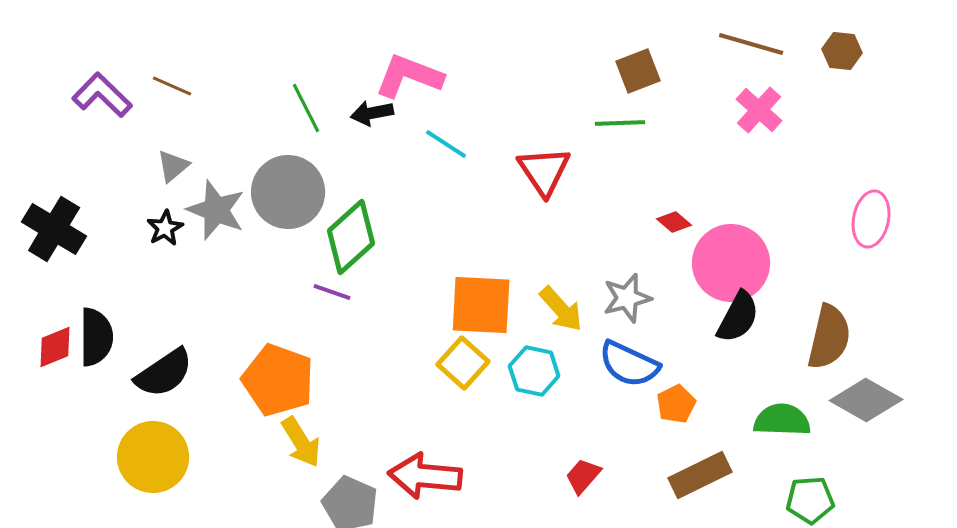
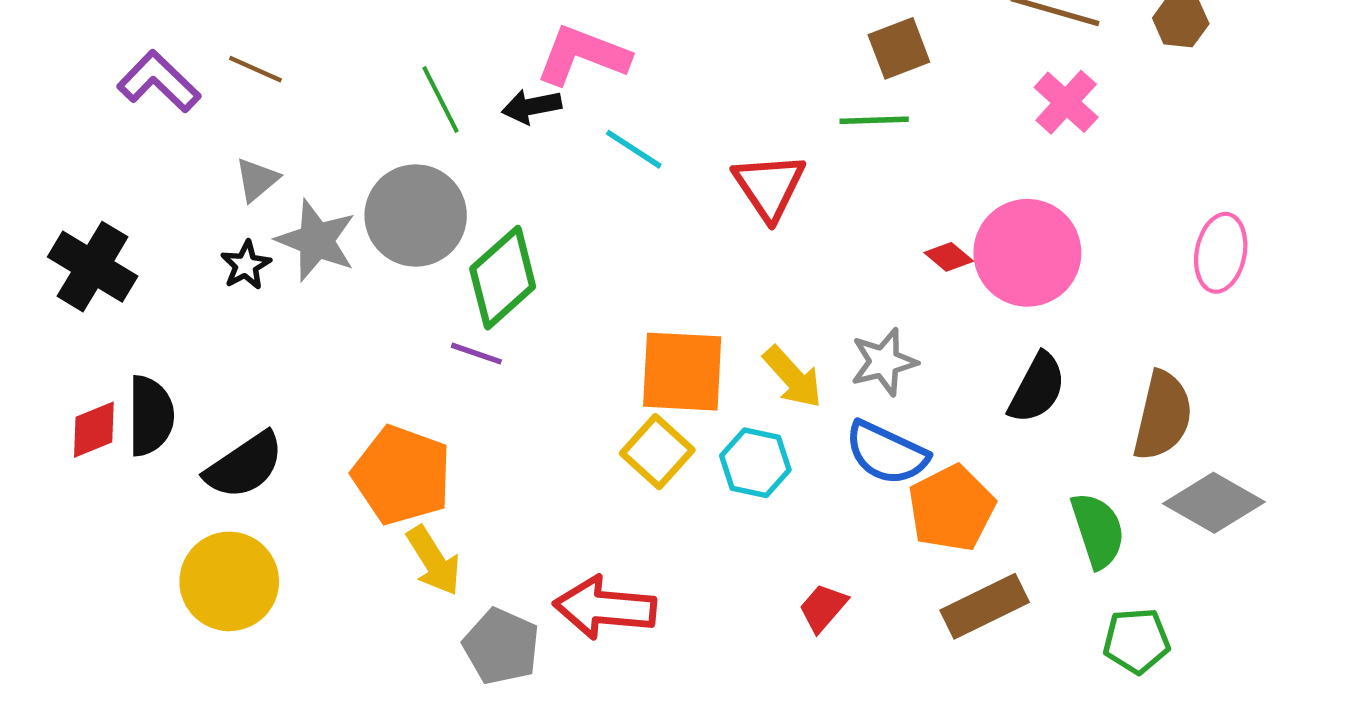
pink circle: (731, 263) -> (1027, 253), moved
orange pentagon: (676, 404) -> (951, 508), size x1.6
green semicircle: (782, 420) -> (1098, 530), turned 70

